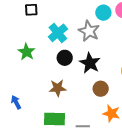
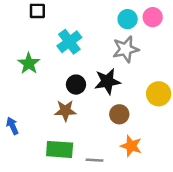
gray star: (89, 31) -> (126, 49), moved, turned 30
black circle: (65, 58) -> (76, 85), moved
black star: (90, 63) -> (107, 81), turned 30

